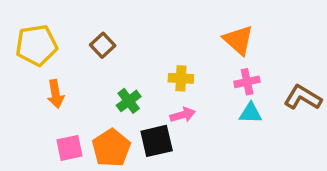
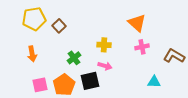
yellow pentagon: (36, 45) -> (34, 19), moved
cyan triangle: (251, 113) -> (154, 82), moved
pink arrow: (183, 115) -> (105, 66), turned 32

